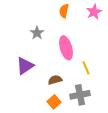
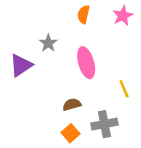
purple triangle: (25, 66) -> (21, 65), moved
yellow line: (86, 68) -> (124, 89), moved

